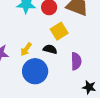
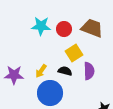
purple semicircle: (76, 61) -> (89, 71), moved

